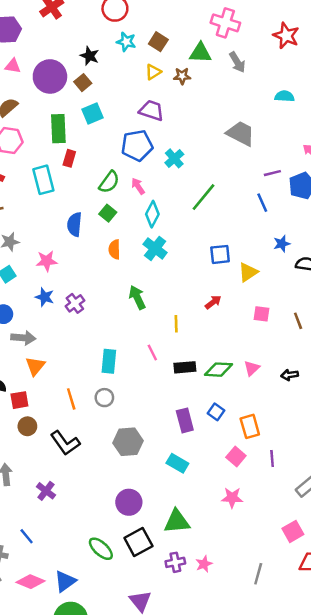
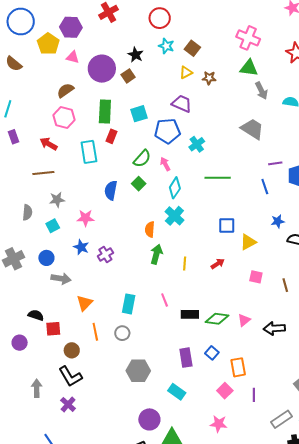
green triangle: (200, 53) -> (249, 68), moved
gray arrow: (237, 62) -> (261, 91), moved
cyan square: (93, 114) -> (139, 114), moved
green line: (203, 197) -> (218, 178), turned 45
orange semicircle: (114, 249) -> (150, 229), moved
green arrow: (137, 297) -> (156, 254), turned 36
yellow line: (176, 324) -> (185, 264), moved
orange triangle: (35, 366) -> (85, 303), moved
black arrow: (290, 375) -> (274, 328), size x1.5
brown circle: (27, 426) -> (72, 350), moved
black L-shape: (65, 443) -> (70, 376), moved
purple circle: (129, 502) -> (149, 419), moved

